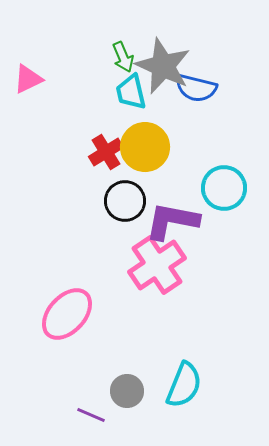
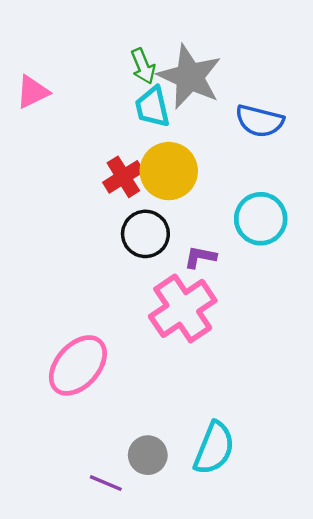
blue semicircle: (196, 88) -> (260, 121), moved
purple L-shape: (172, 221) -> (200, 257), size x0.5

